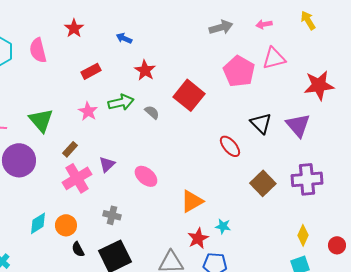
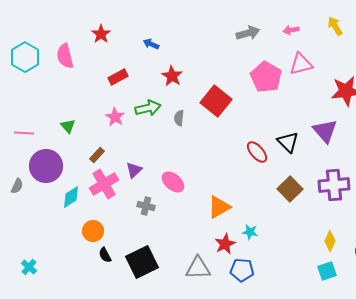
gray semicircle: (152, 112) -> (179, 118), turned -126
green triangle: (41, 120) -> (68, 126), size x0.6
black triangle: (261, 123) -> (288, 142), moved
gray cross: (112, 215) -> (146, 206), moved
cyan diamond: (38, 223) -> (71, 197), moved

